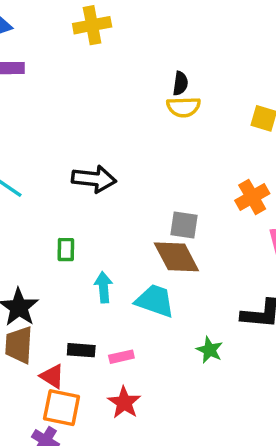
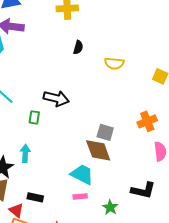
black semicircle: (180, 83) -> (78, 47), moved
green rectangle: (66, 250) -> (34, 117), moved
cyan arrow: (103, 287) -> (25, 153), moved
pink rectangle: (121, 357) -> (80, 196), moved

